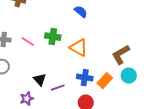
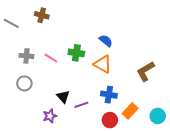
blue semicircle: (81, 12) -> (106, 41), moved
cyan circle: (129, 76) -> (158, 116), moved
orange rectangle: (105, 81) -> (130, 111), moved

